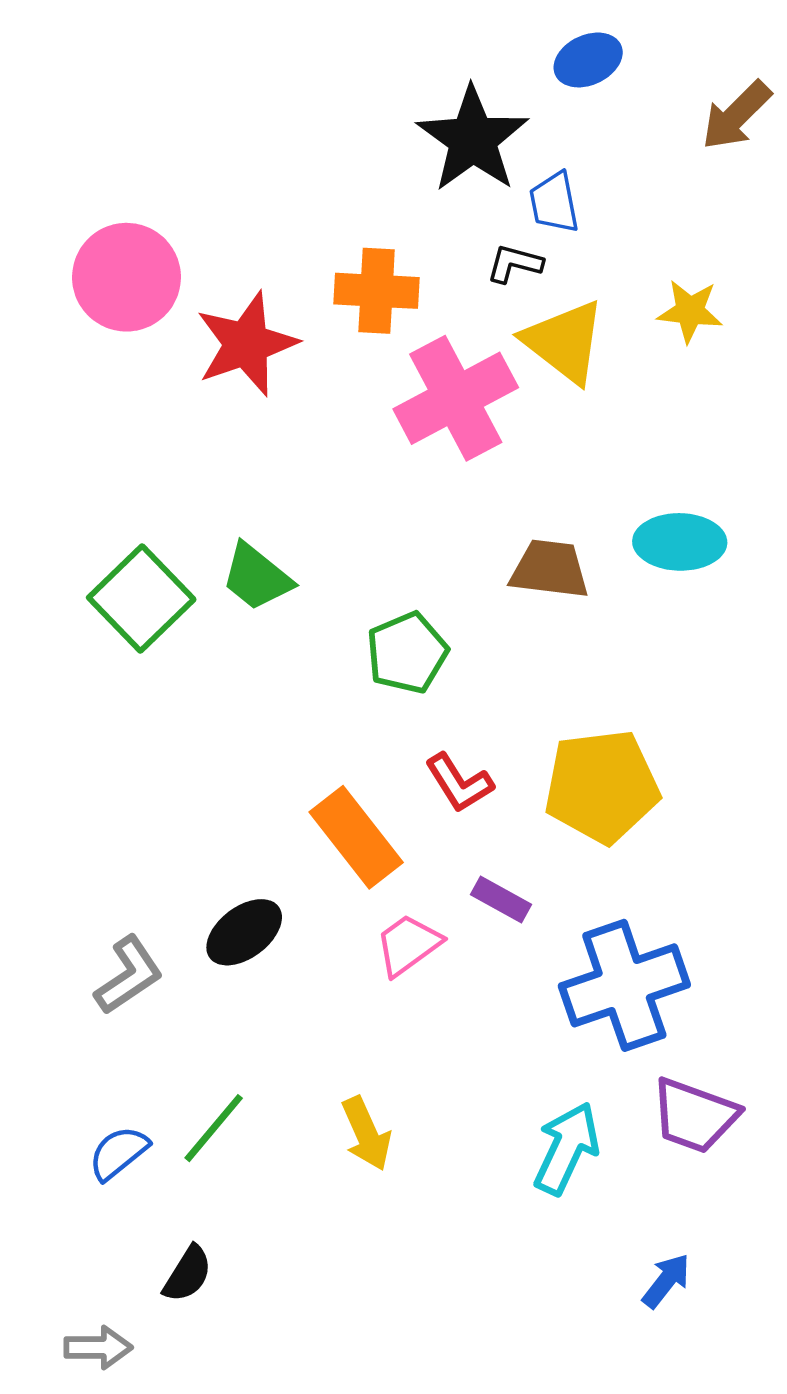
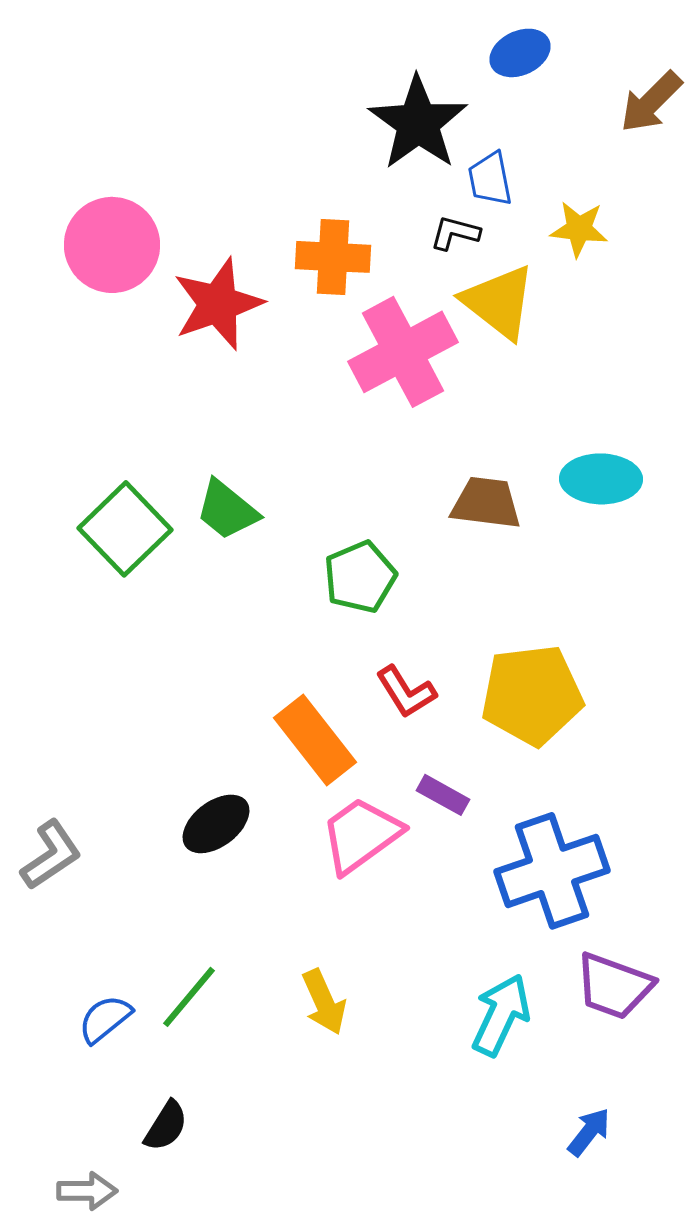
yellow star: (690, 311) -> (579, 229), moved
pink trapezoid: (408, 945) -> (361, 835), size x1.4
gray L-shape: (129, 975) -> (51, 855), moved

